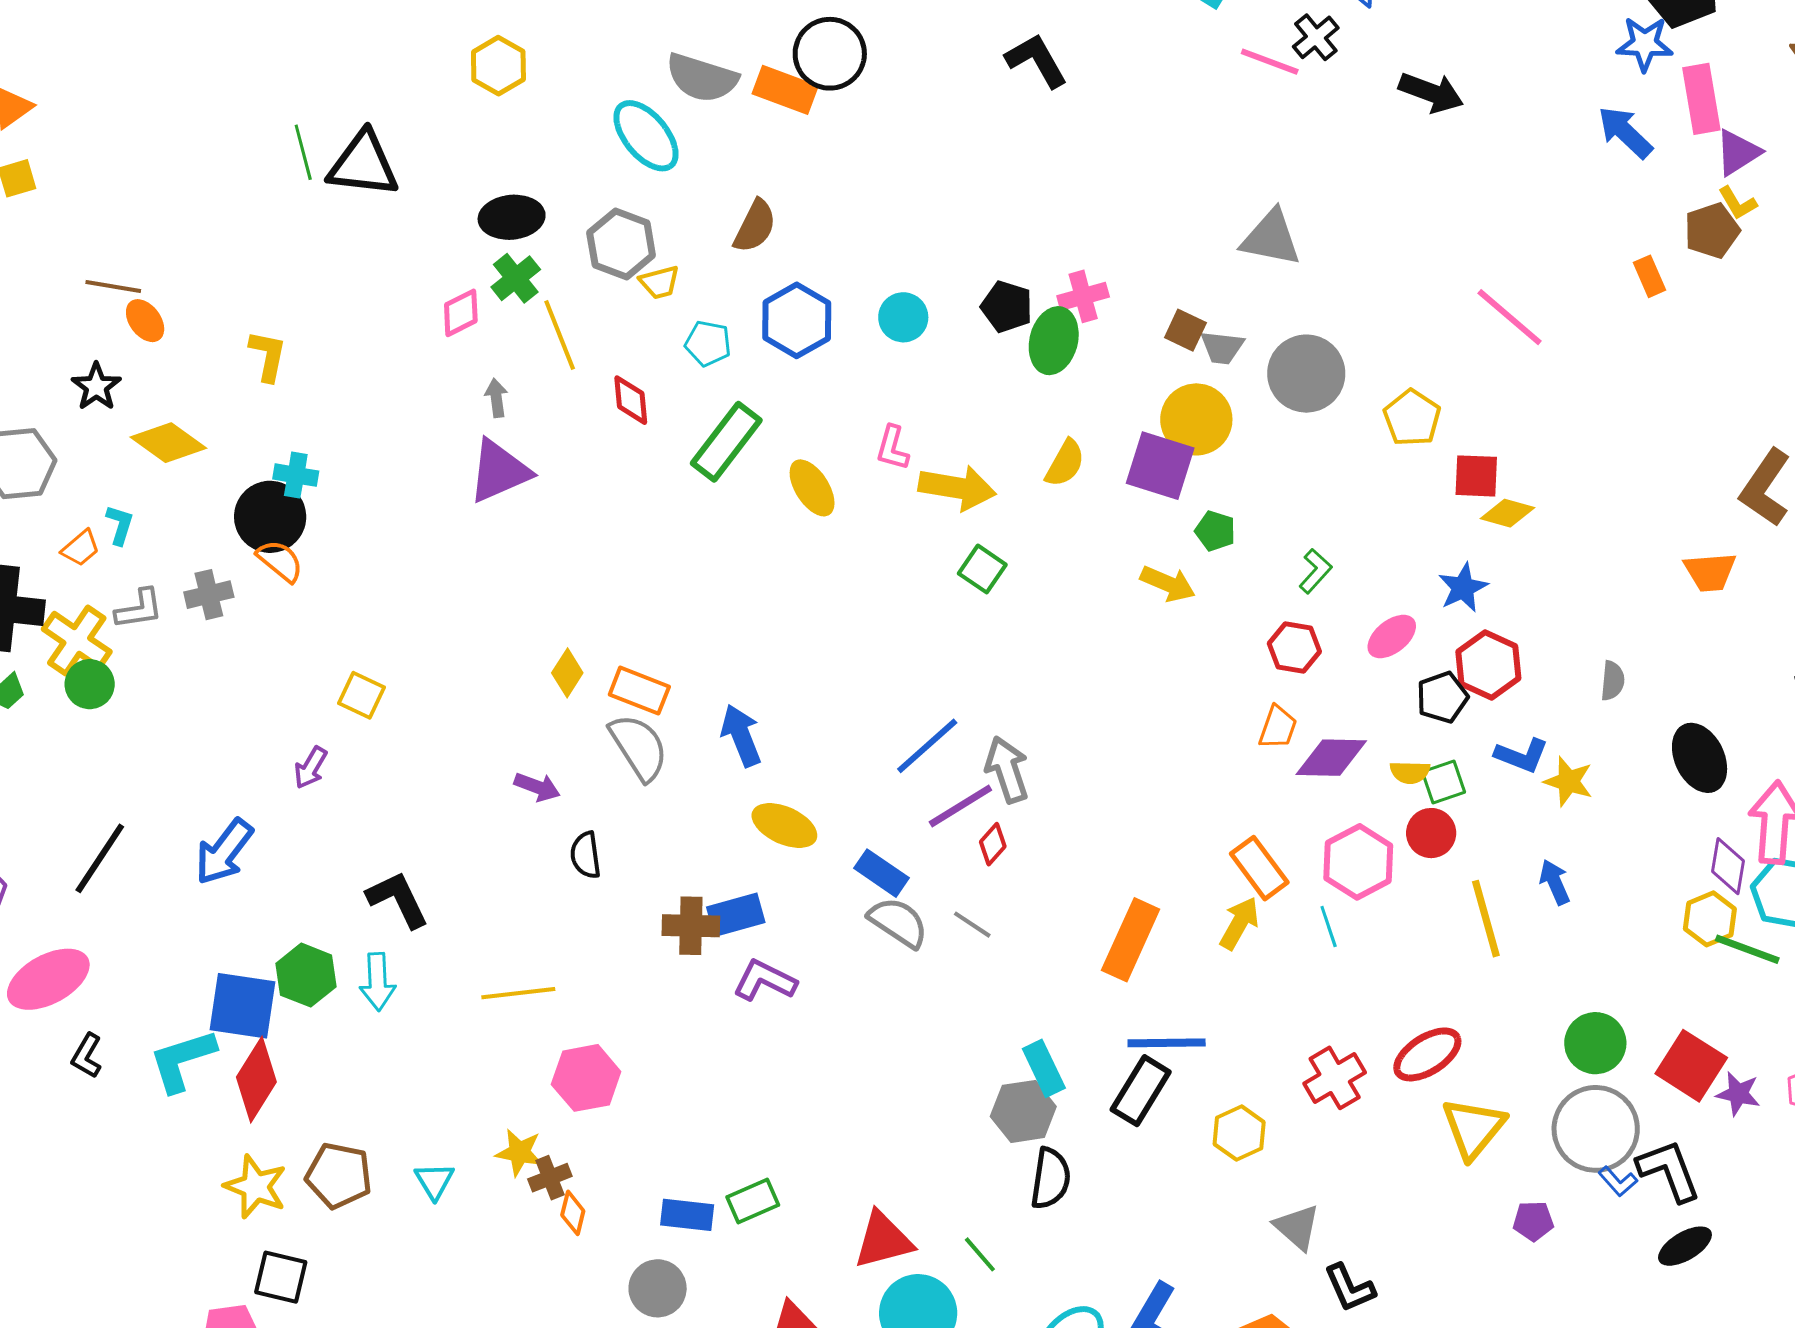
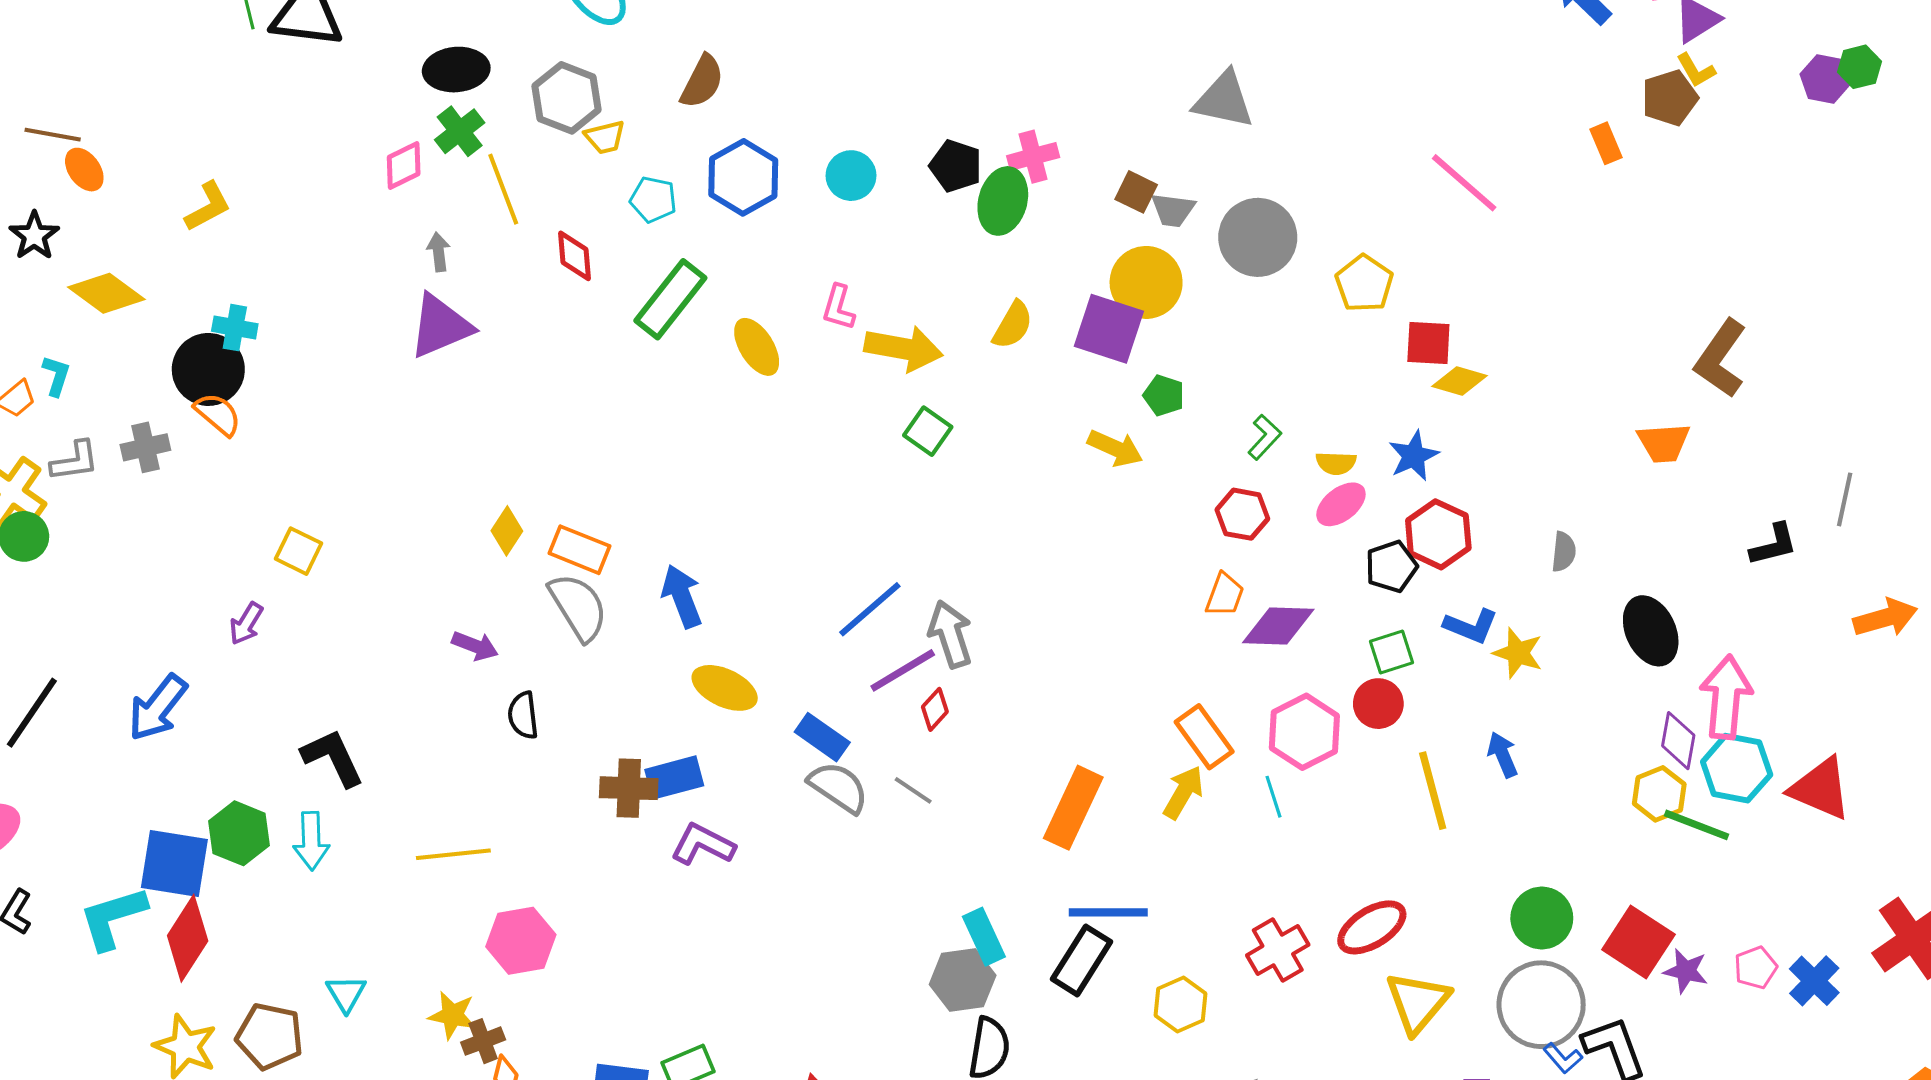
yellow L-shape: (268, 356) -> (208, 207), turned 50
yellow semicircle: (1410, 772) -> (1336, 463), moved
cyan triangle: (434, 1181) -> (346, 993), moved

